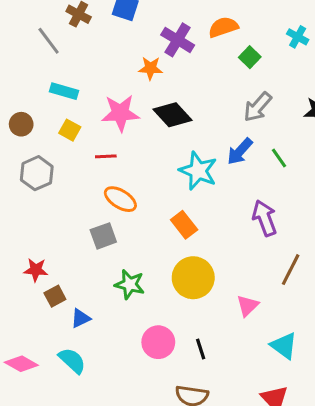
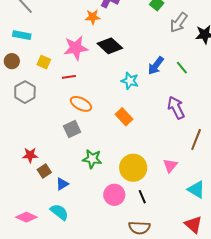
cyan rectangle: (64, 91) -> (22, 35), moved
gray arrow: (258, 107) -> (179, 23), moved
cyan star: (198, 171) -> (130, 81), size x0.7
yellow circle: (193, 278) -> (133, 168), moved

